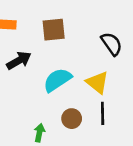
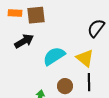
brown square: (54, 30) -> (36, 15), moved
black semicircle: (112, 44) -> (96, 28), turned -108

